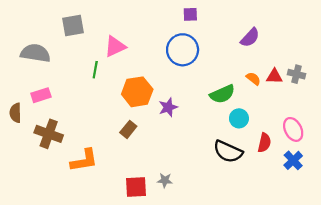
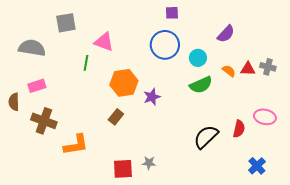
pink triangle: (115, 46) -> (104, 42), turned 45
cyan circle: (239, 118) -> (198, 58), moved
pink ellipse: (293, 129) -> (265, 117), turned -50
black semicircle: (228, 152) -> (206, 137), turned 112
blue cross: (293, 160) -> (257, 166), moved

